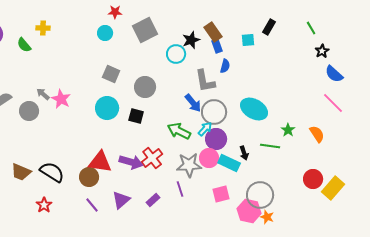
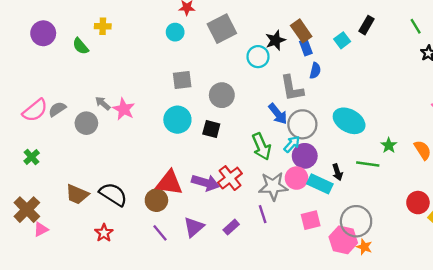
cyan square: (248, 40) -> (342, 40), turned -32
gray square: (111, 74) -> (182, 80), turned -30
green arrow: (179, 131) -> (262, 147), turned -140

